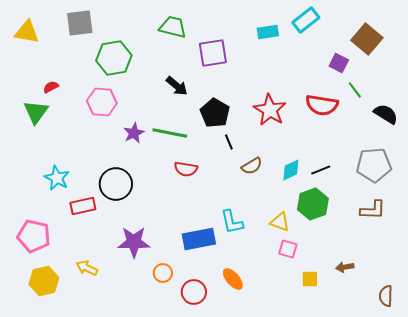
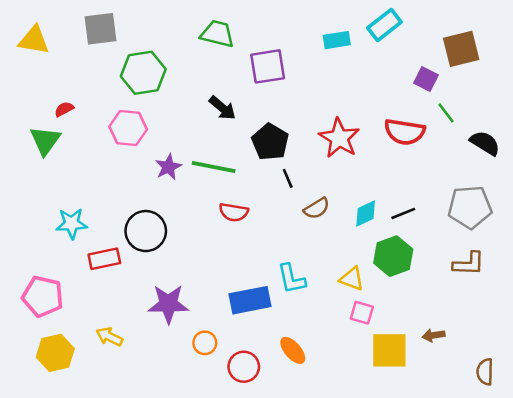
brown square: (367, 39) -> (461, 49), turned 36
cyan star: (57, 178) -> (72, 223), turned -30
yellow square: (310, 279) -> (389, 350), size x1.8

